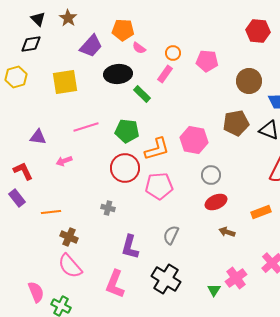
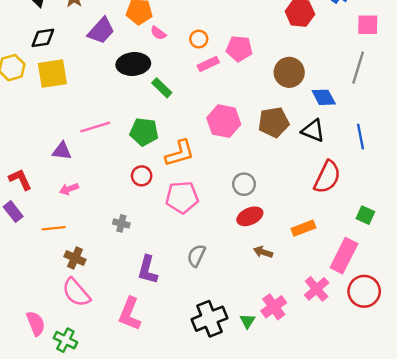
black diamond: (31, 44) -> (43, 38), moved
pink rectangle: (165, 74) -> (208, 64), moved, turned 30
yellow square: (65, 82) -> (52, 74), moved
purple triangle: (38, 137) -> (62, 151), moved
pink hexagon: (194, 140) -> (224, 121), moved
pink arrow: (64, 161) -> (69, 189), moved
red circle: (125, 168) -> (142, 176), size x0.6
black cross: (166, 279) -> (209, 319), moved, turned 36

